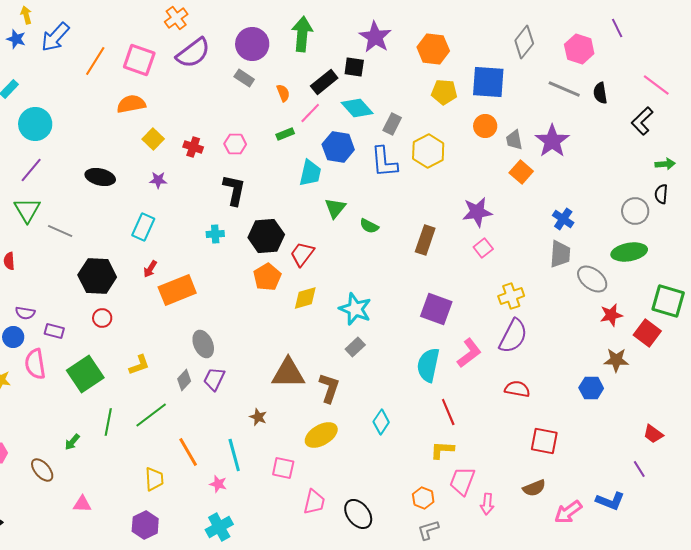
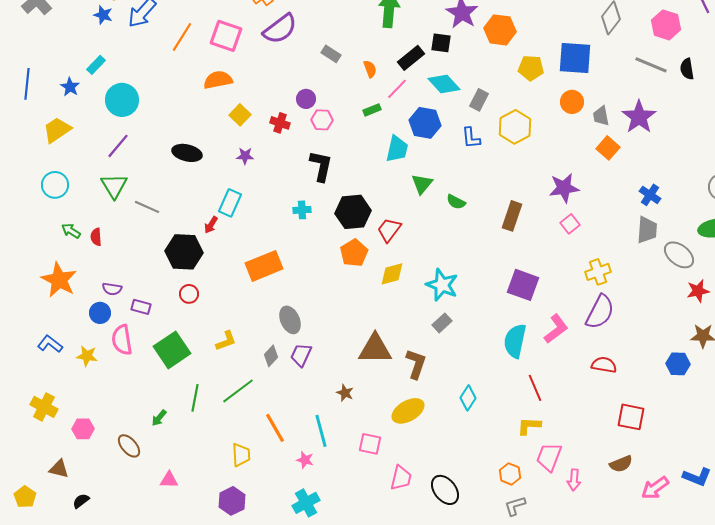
purple circle: (252, 44) -> (306, 99), moved, size x0.6
orange hexagon: (433, 49) -> (500, 30), moved
blue L-shape: (384, 162) -> (471, 138), size x0.7
red arrow: (150, 269) -> (211, 225), moved

